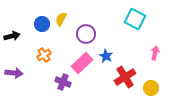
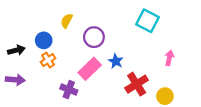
blue circle: (42, 24) -> (44, 40), moved
black arrow: (12, 36) -> (16, 50), moved

